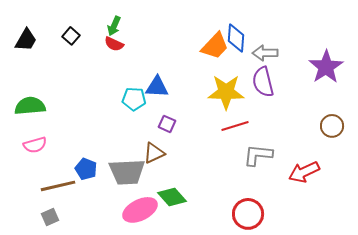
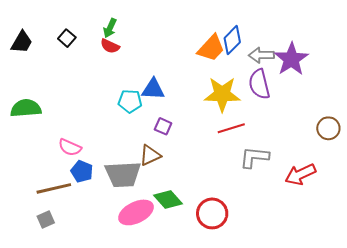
blue diamond: (236, 38) -> (232, 40), turned 40
purple star: (326, 67) -> (291, 59), moved
pink semicircle: (35, 145) -> (70, 147), moved, turned 40
red circle: (248, 214) -> (212, 213), moved

